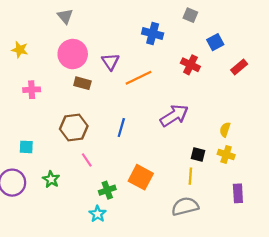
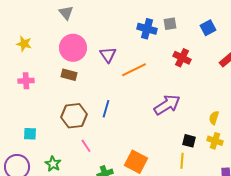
gray square: (190, 15) -> (170, 24), moved, turned -32
blue square: (215, 42) -> (208, 28), moved
brown rectangle: (82, 83) -> (69, 75), moved
pink cross: (32, 90) -> (26, 81), moved
blue line: (121, 127) -> (106, 109), moved

